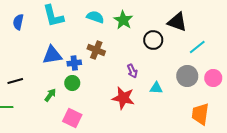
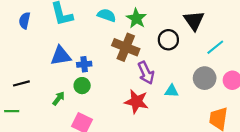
black triangle: (177, 22) -> (194, 21), turned 35
brown cross: (96, 50) -> (126, 47), moved, size x1.4
purple arrow: (132, 71) -> (146, 73), size x1.5

